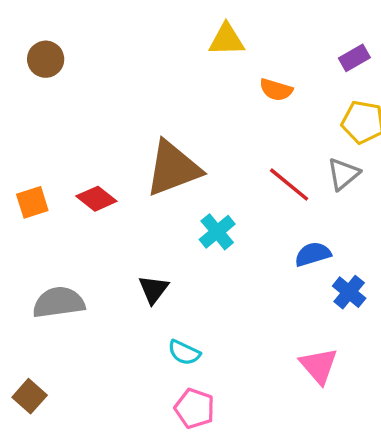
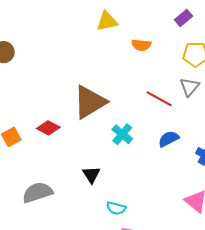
blue semicircle: (313, 254) -> (169, 139), moved

